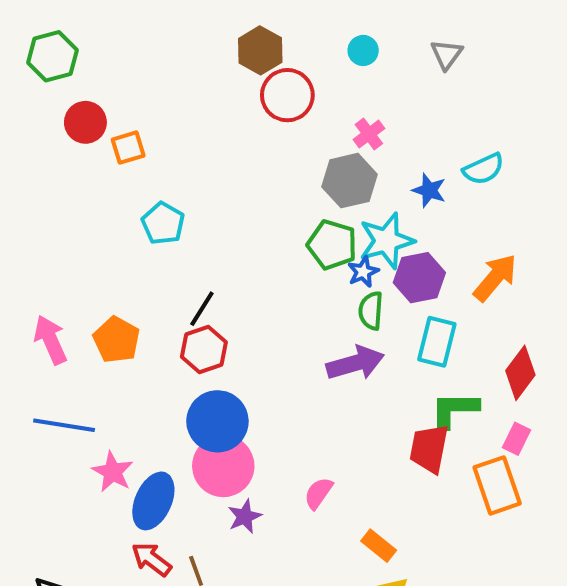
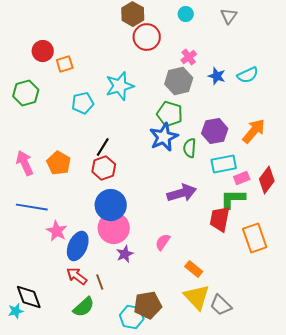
green hexagon: (52, 56) -> (26, 93), moved
blue star: (429, 190) -> (217, 76), moved
cyan pentagon: (163, 223) -> (83, 103), turned 30
cyan star: (386, 241) -> (120, 86), moved
blue star: (363, 272) -> (164, 137), moved, size x1.8
cyan rectangle: (437, 342) -> (224, 164), turned 65
purple arrow: (355, 363) -> (182, 193), moved
pink rectangle: (516, 439) -> (242, 178), moved, turned 42

